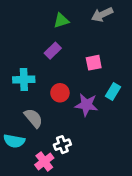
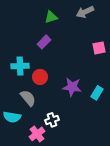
pink square: (94, 63) -> (99, 48), moved
cyan rectangle: (113, 92) -> (97, 93), moved
red circle: (60, 93) -> (40, 77), moved

